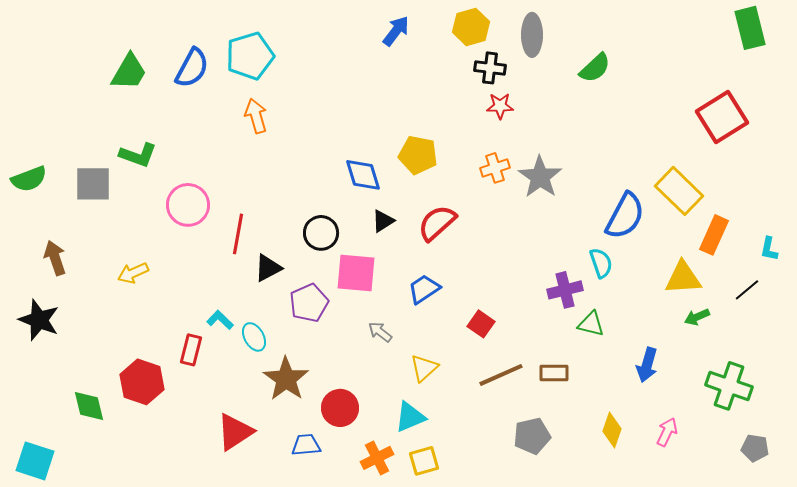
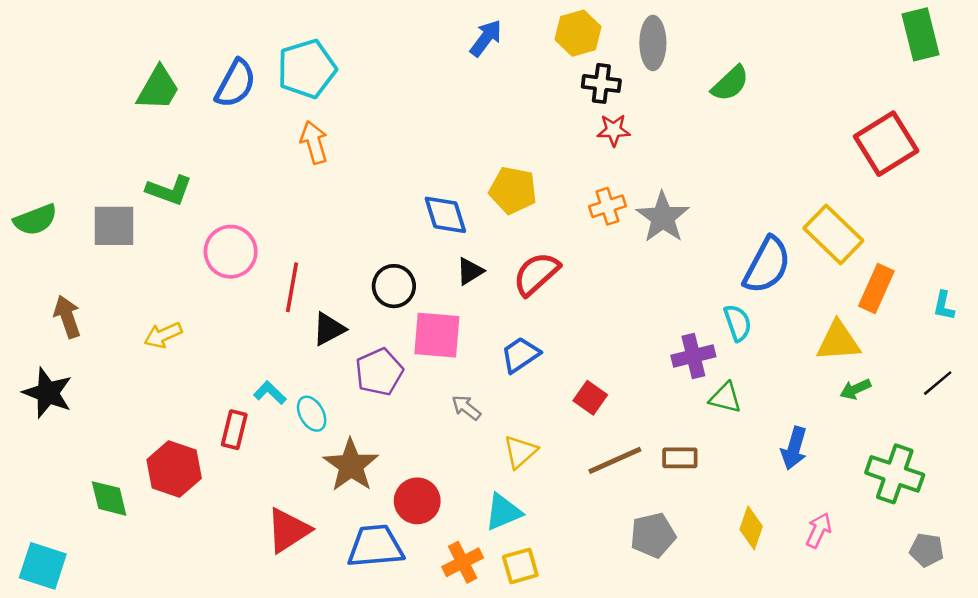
black line: (747, 290) -> (938, 383), moved
blue trapezoid: (306, 445) -> (375, 546), size x1.6

